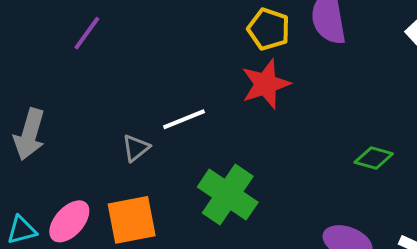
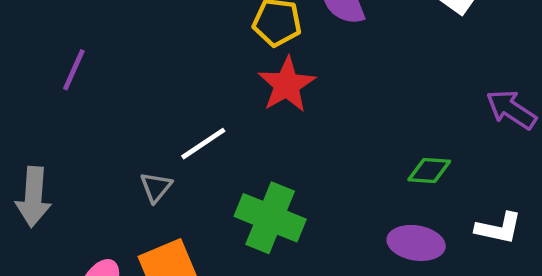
green diamond: (374, 158) -> (429, 171), moved

